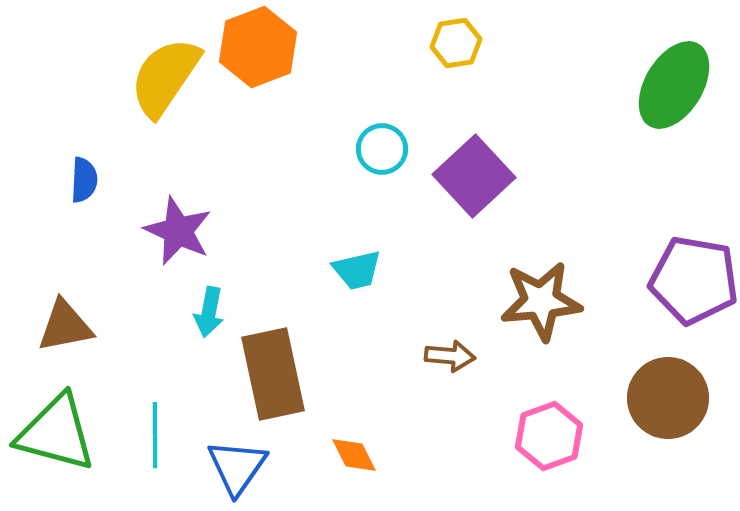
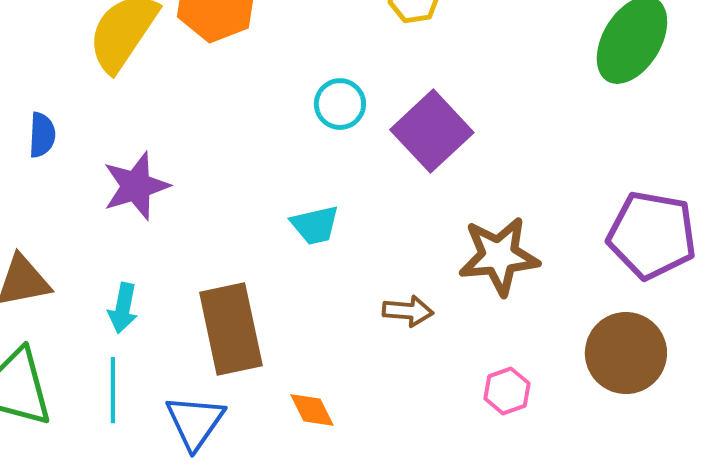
purple star: (178, 231) -> (136, 186), turned 30
cyan arrow: (209, 312) -> (123, 308), moved
pink hexagon: (549, 436) -> (507, 391), size x0.7

